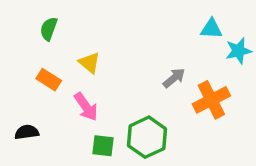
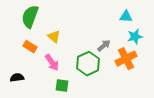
green semicircle: (49, 29) -> (30, 17), size x1.6
cyan star: (238, 51) -> (135, 37), moved
green hexagon: (147, 137) -> (88, 64), moved

